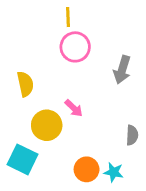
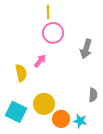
yellow semicircle: (25, 84) -> (21, 73), moved
pink arrow: (74, 108) -> (40, 61), moved, turned -96
yellow circle: (47, 125) -> (44, 104), moved

